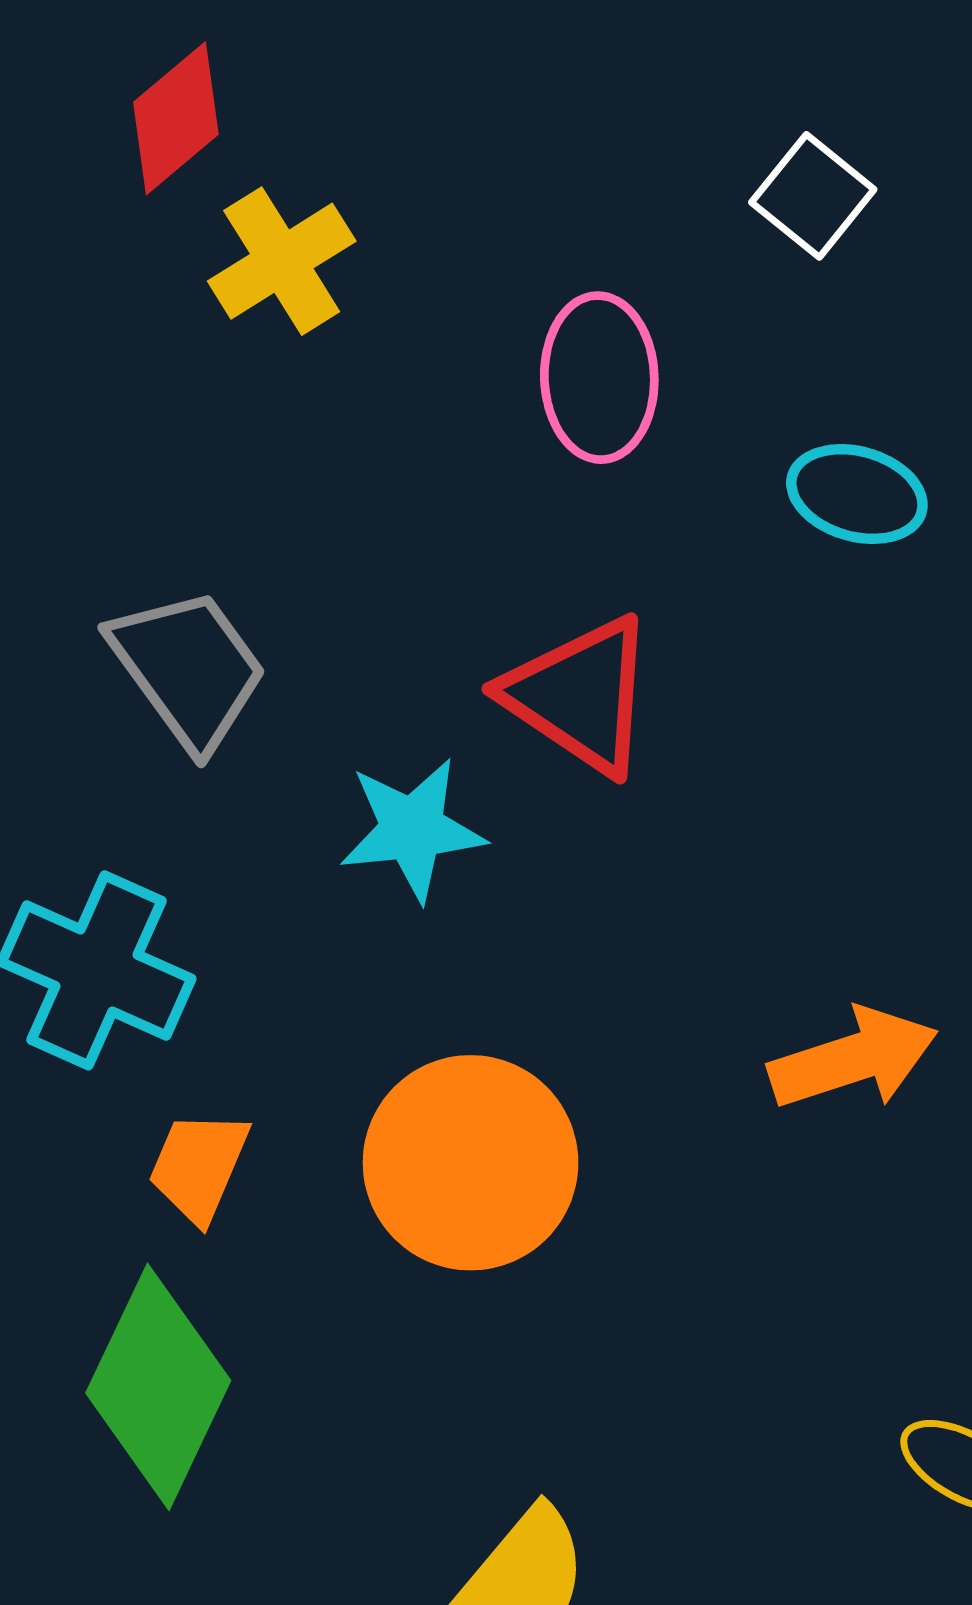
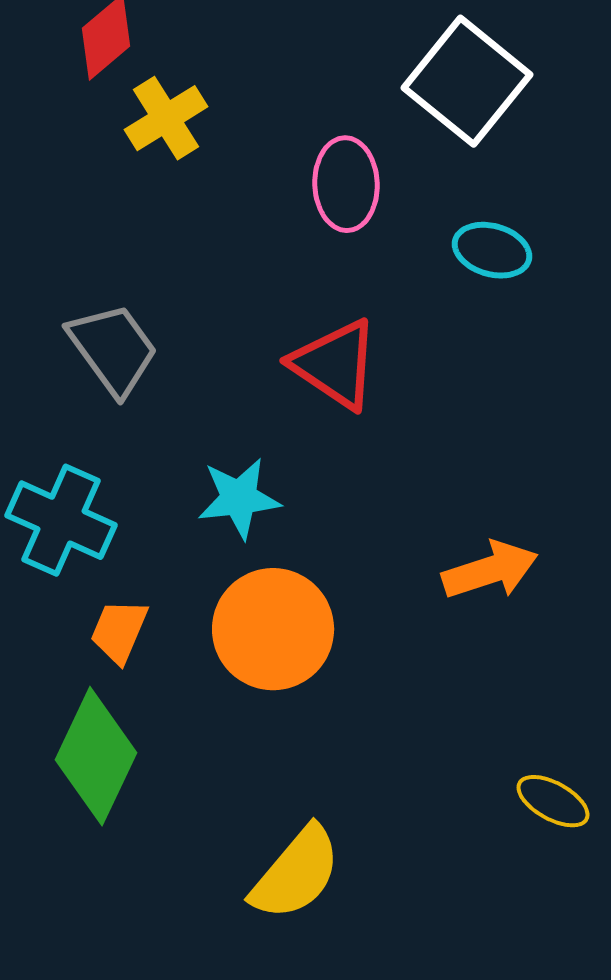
white square: (813, 196) -> (467, 81), size x1.8
cyan star: (412, 829) -> (239, 498), moved

